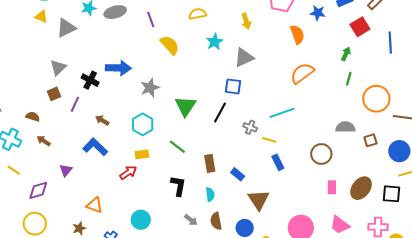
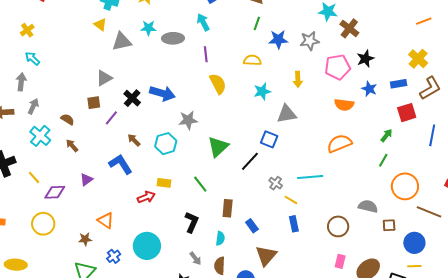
orange semicircle: (297, 34) -> (344, 105), turned 102
cyan hexagon: (143, 124) -> (166, 144), moved
yellow line: (14, 170) -> (34, 177), moved
cyan circle: (141, 220) -> (147, 246), size x1.4

